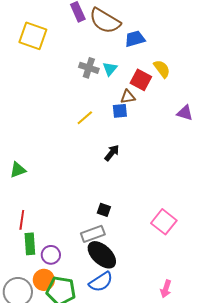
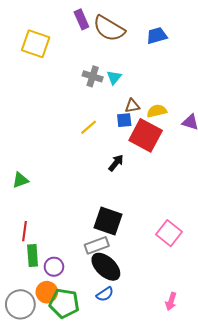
blue trapezoid: (135, 39) -> (157, 36), moved
yellow semicircle: (162, 69) -> (157, 111), moved, turned -66
red square: (141, 80) -> (146, 135), moved, size x1.5
black square: (104, 210) -> (108, 221), size x2.0
blue semicircle: (101, 282) -> (105, 294), size x0.7

